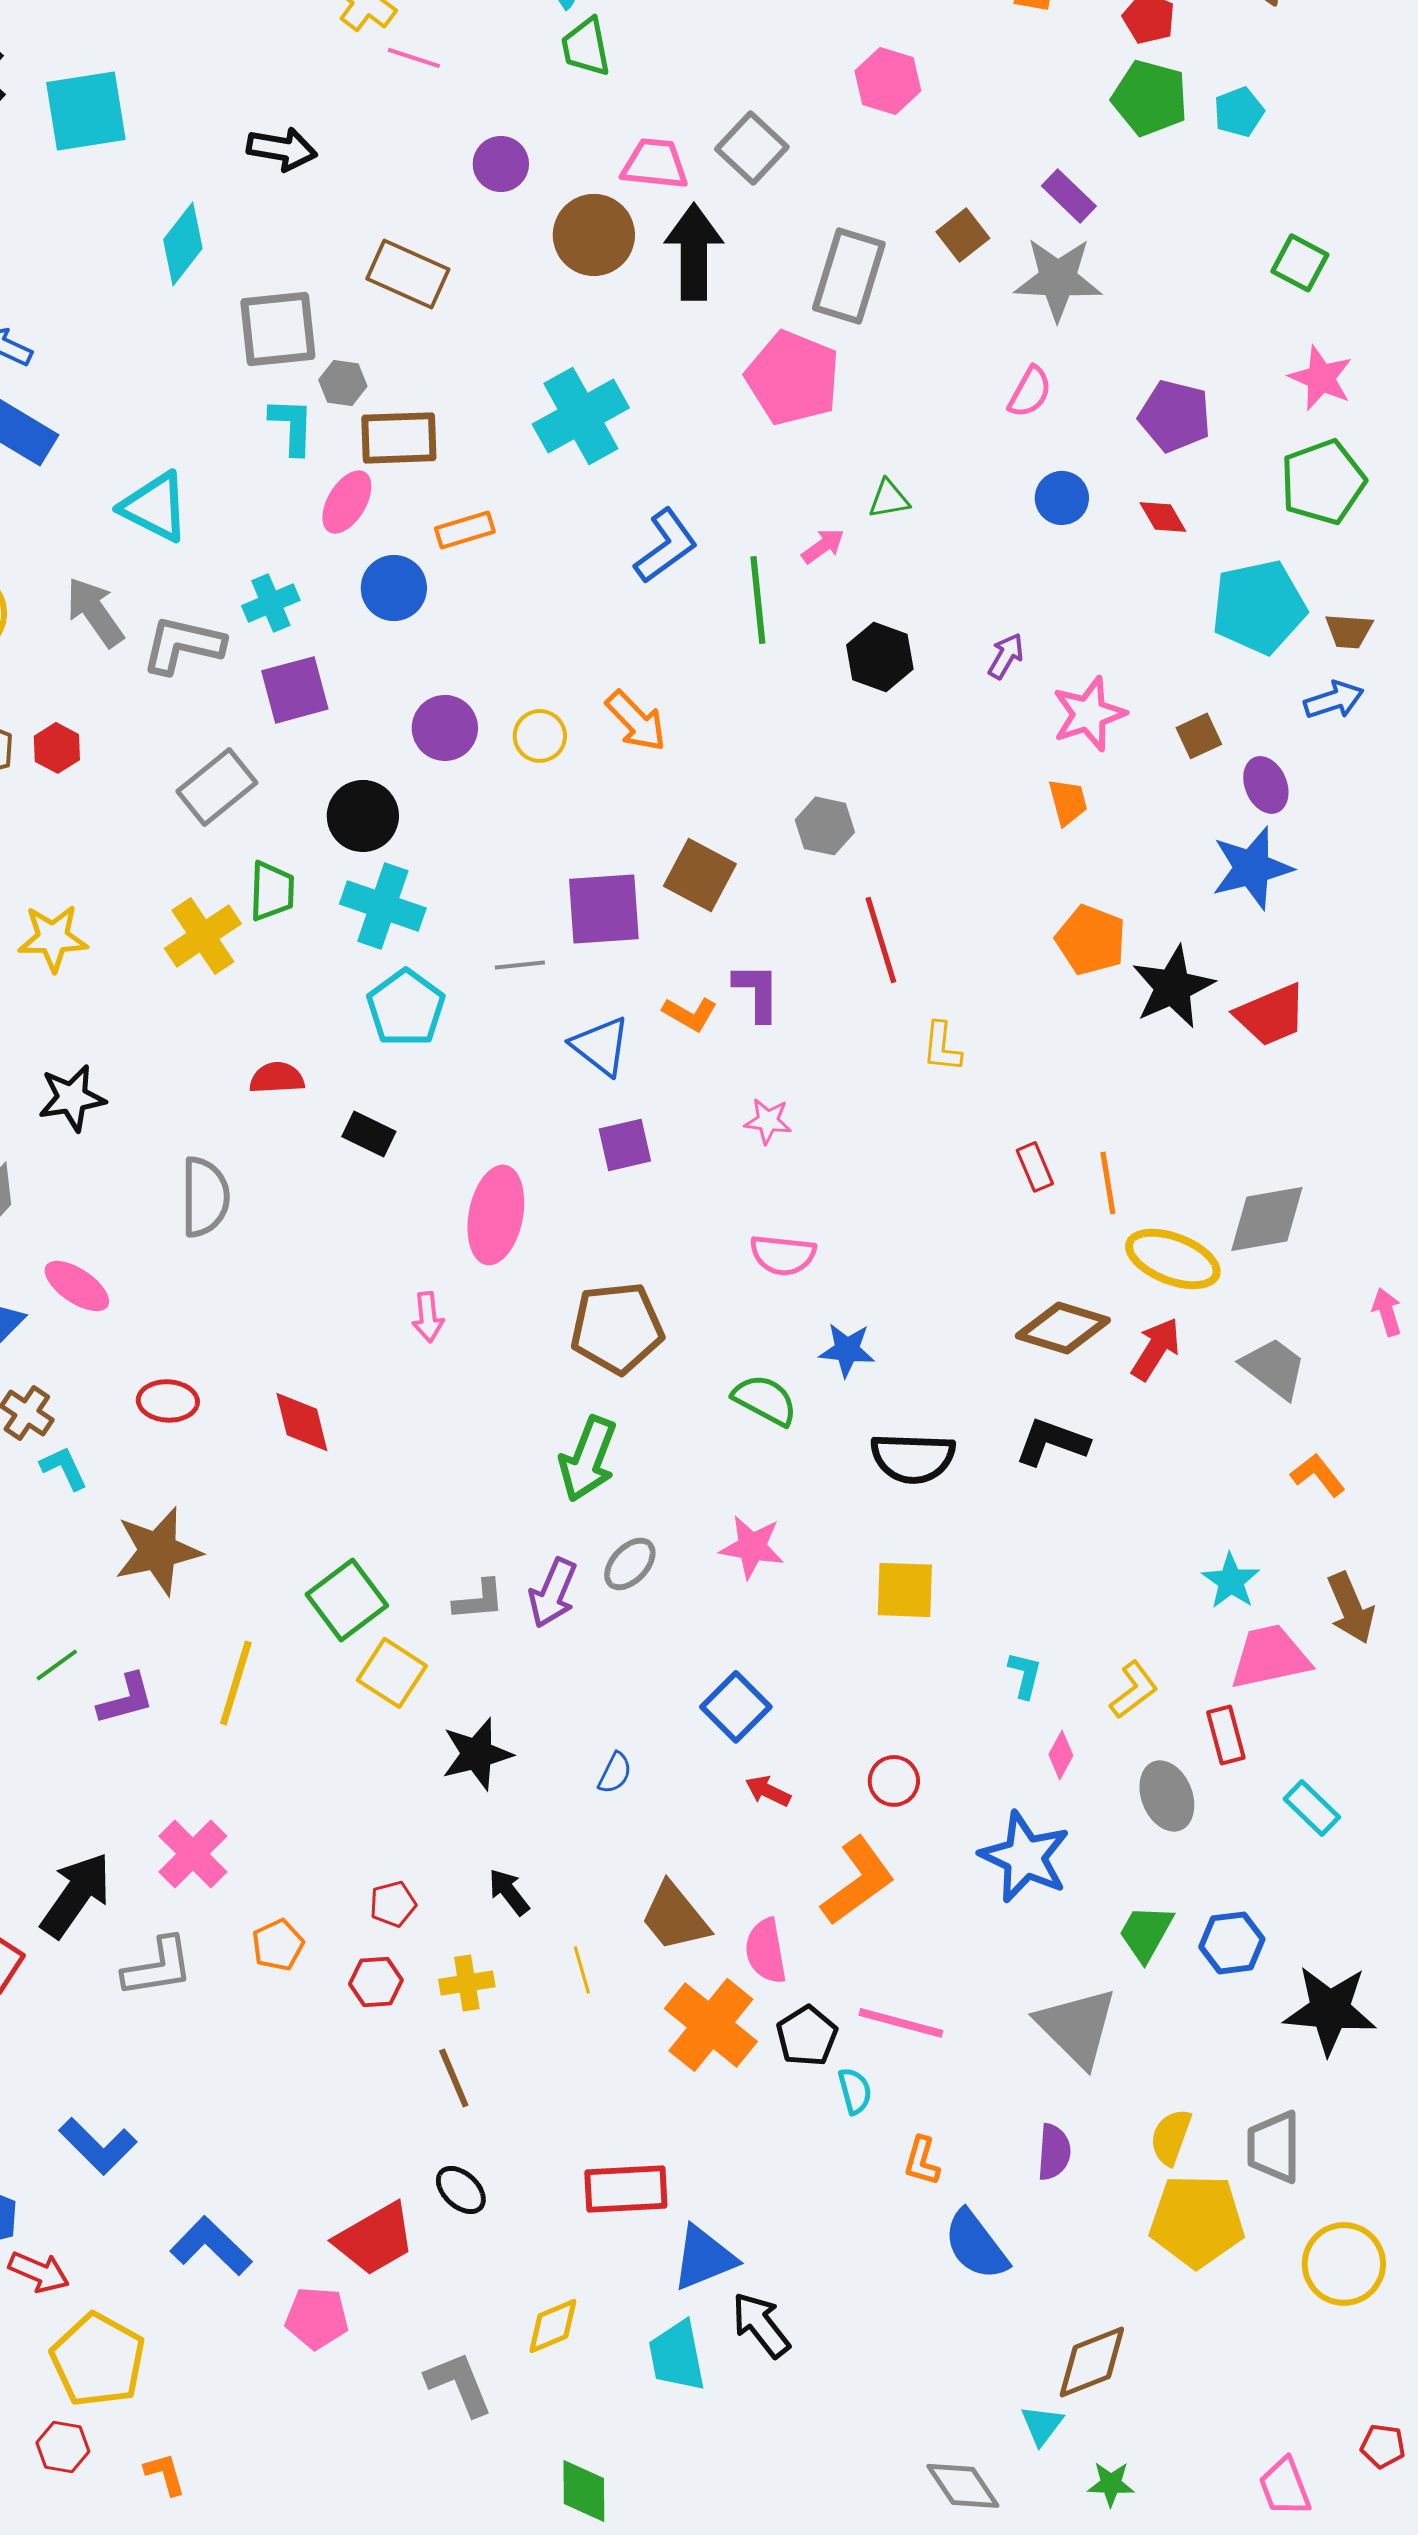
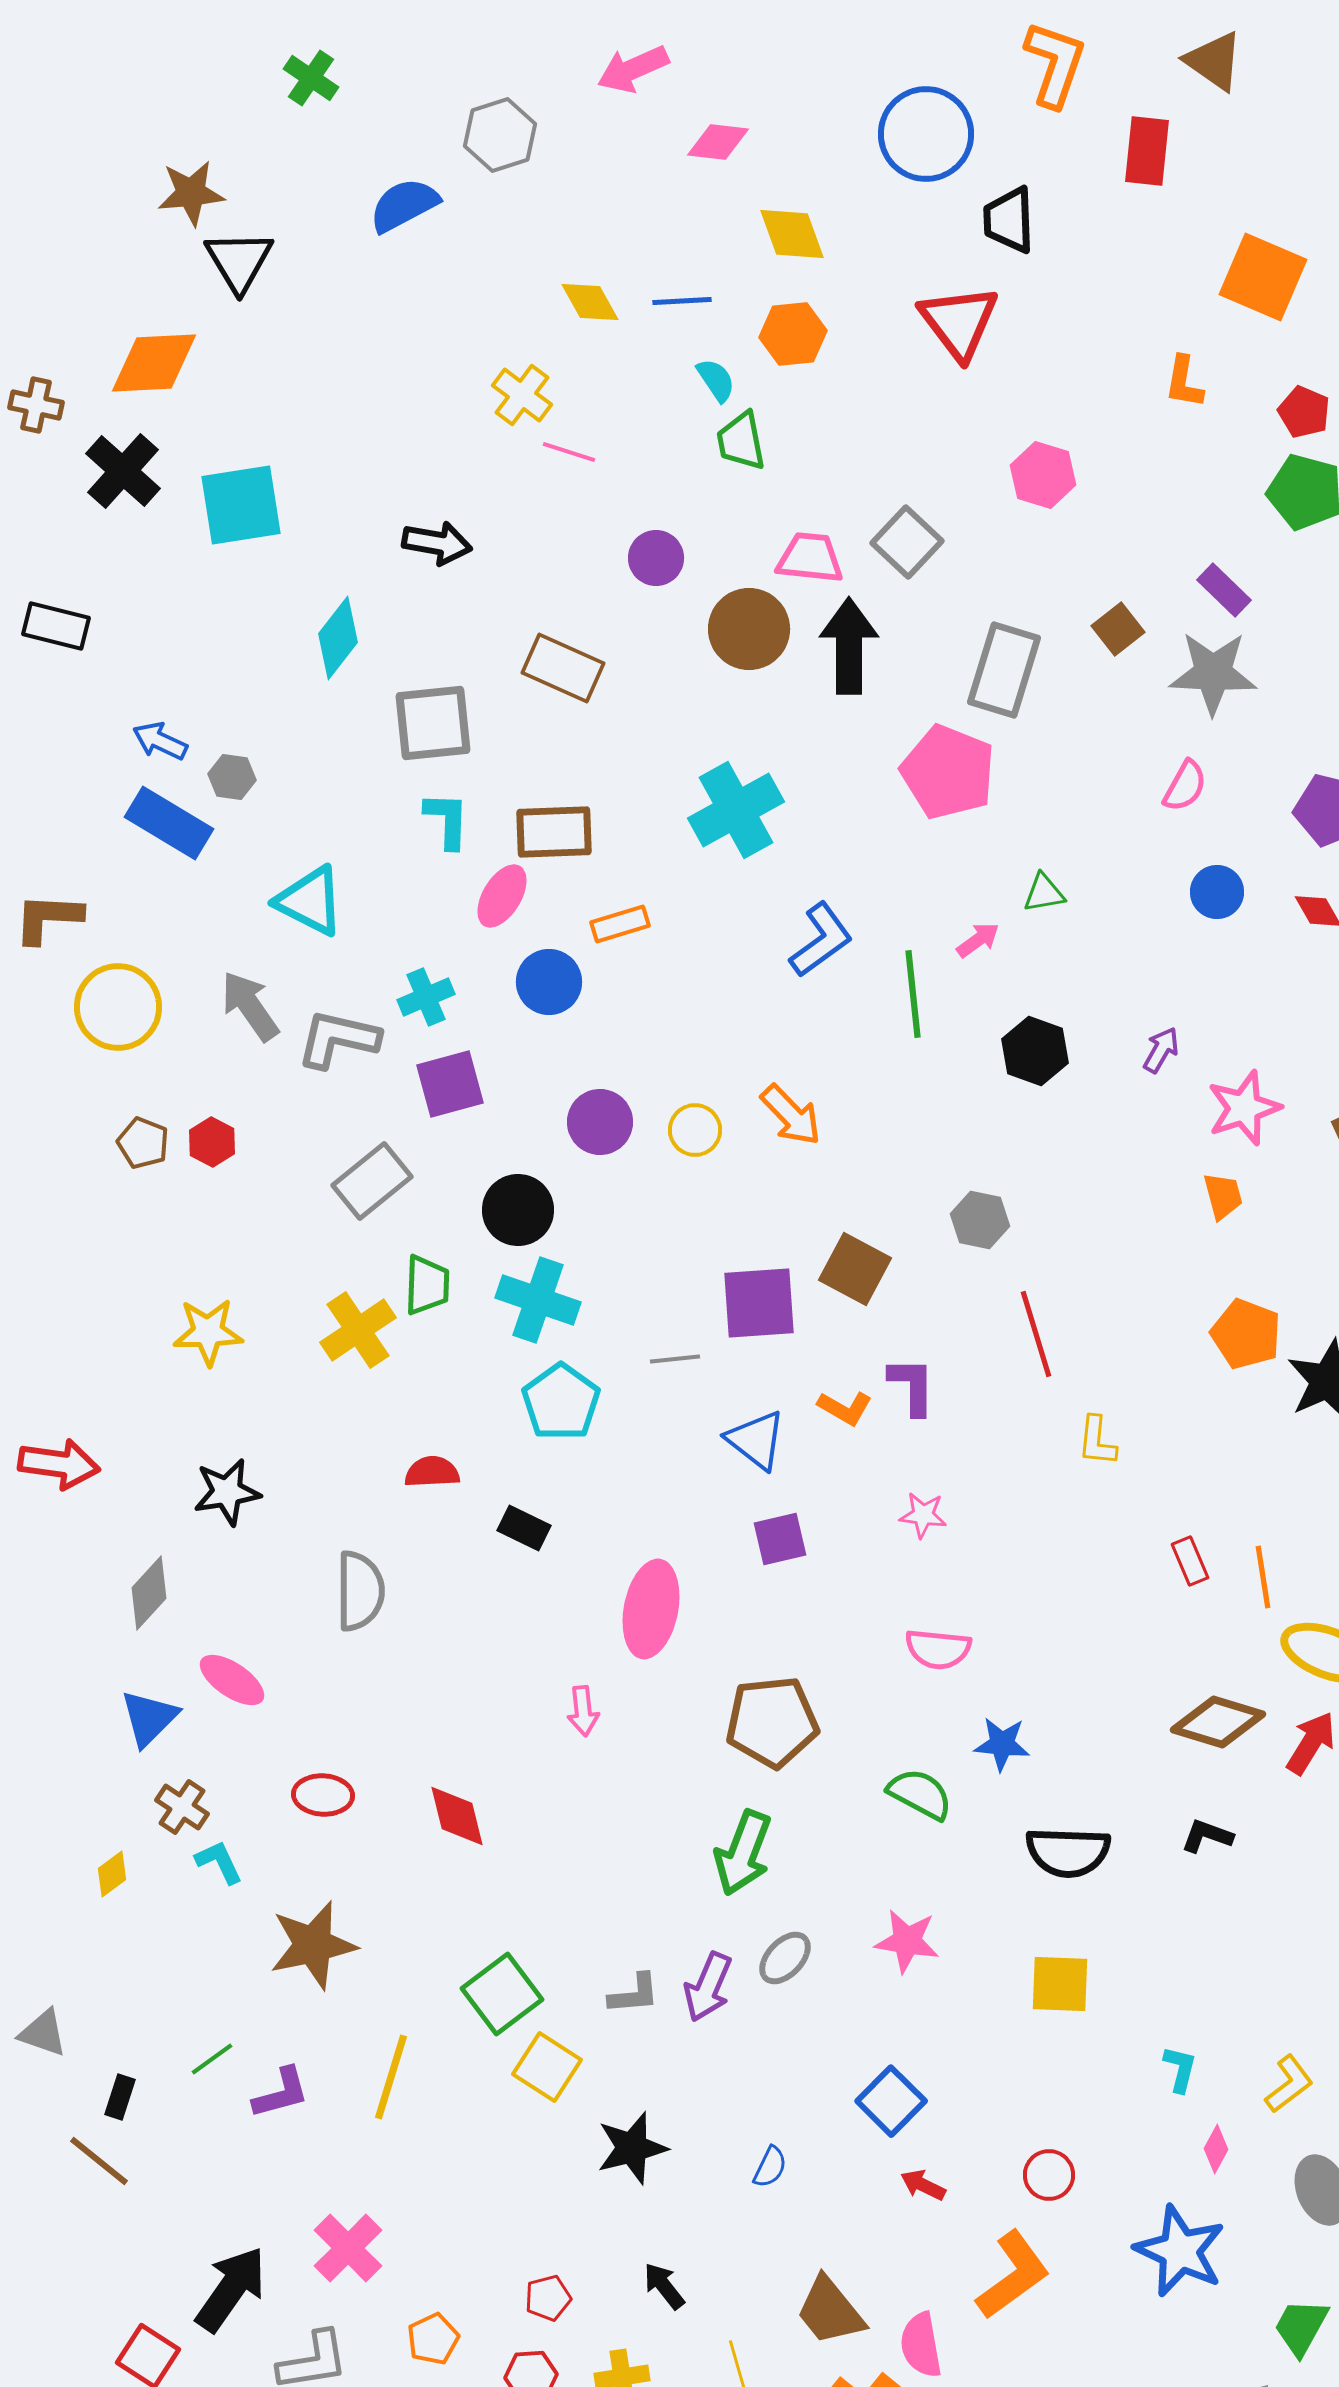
gray hexagon: (343, 383) -> (232, 777), moved
black L-shape: (1052, 1442) -> (1207, 1836), size x0.7

